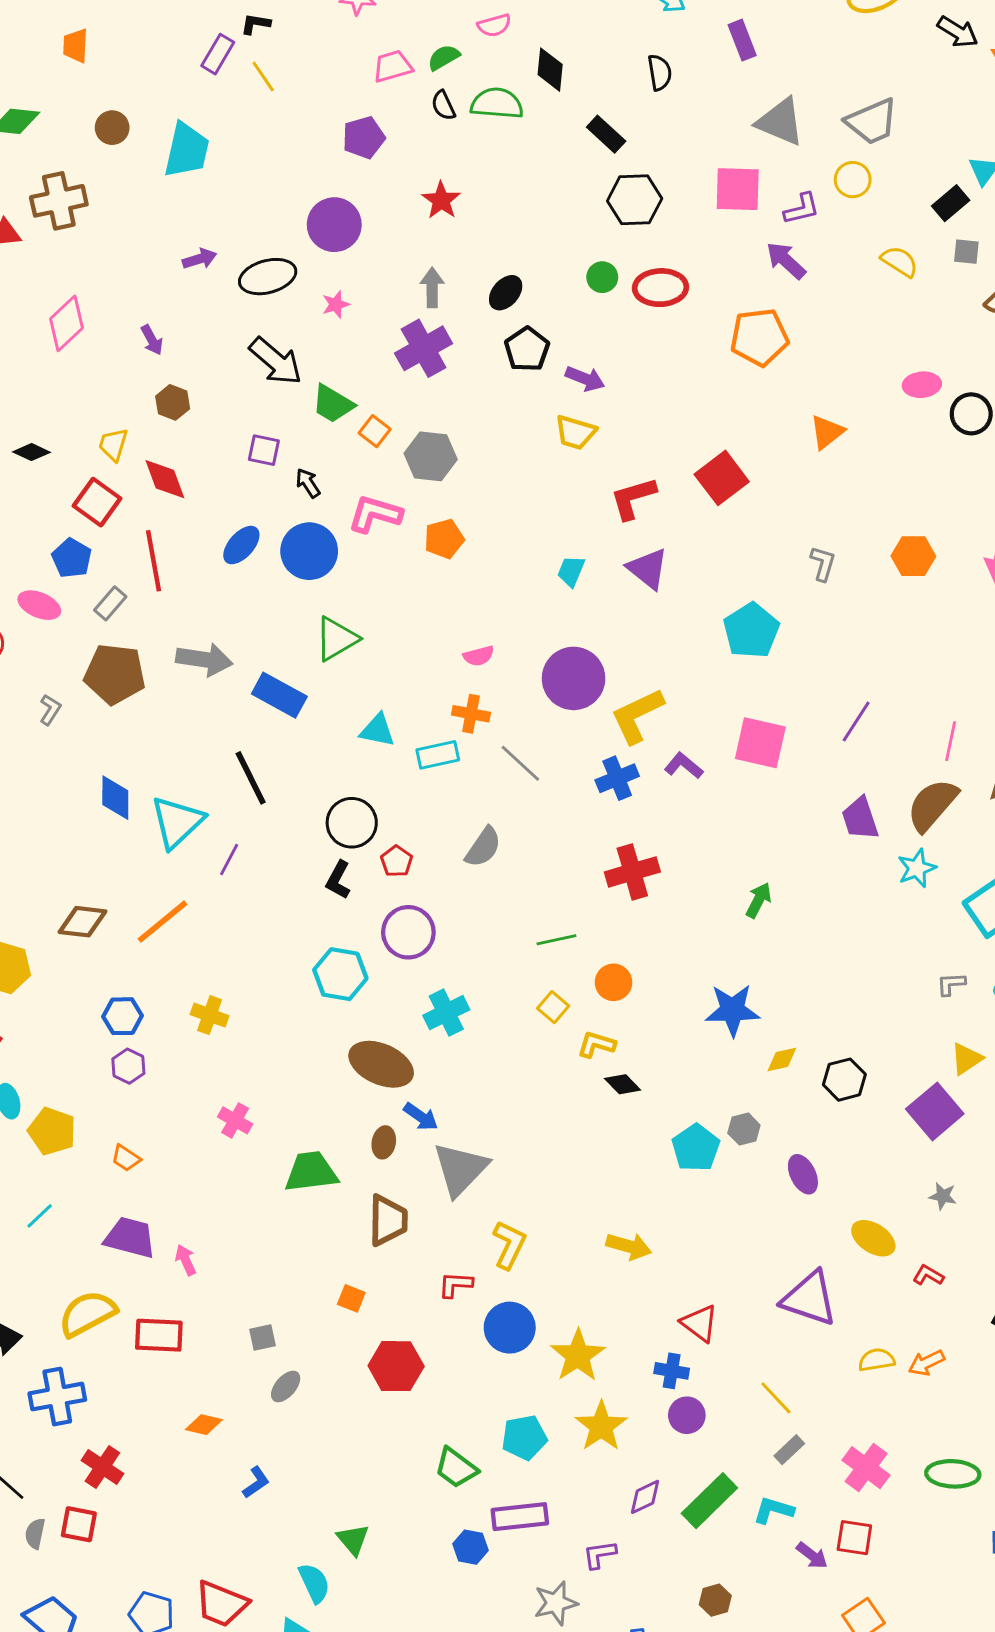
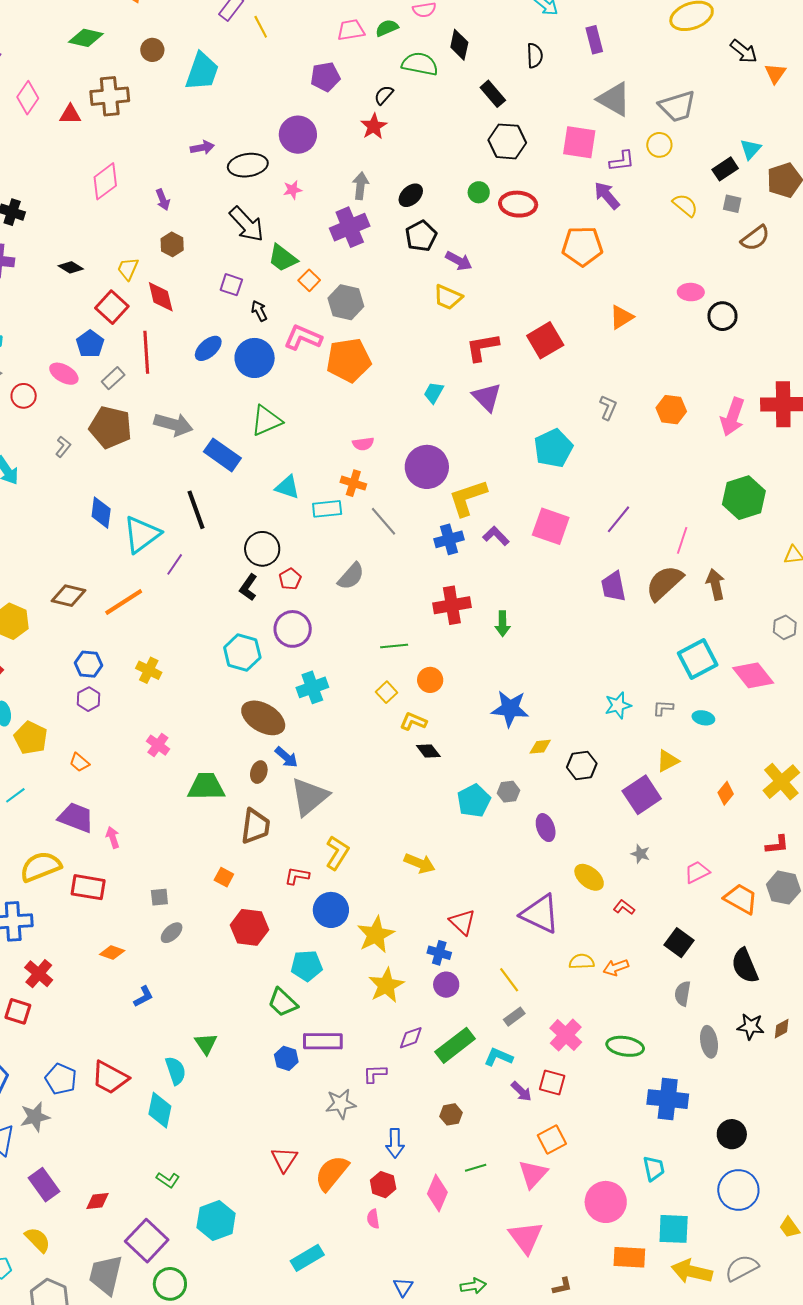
black semicircle: (443, 105) -> (384, 95), moved, turned 60
orange pentagon: (444, 539) -> (349, 360), size x1.6
cyan star: (917, 868) -> (618, 705), moved
green arrow: (759, 900) -> (503, 624), moved, turned 145
cyan pentagon: (524, 1437) -> (307, 966), moved

